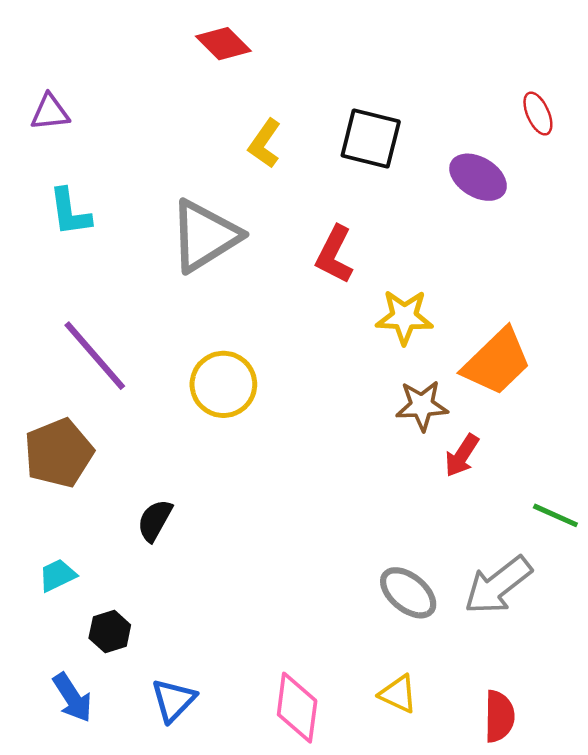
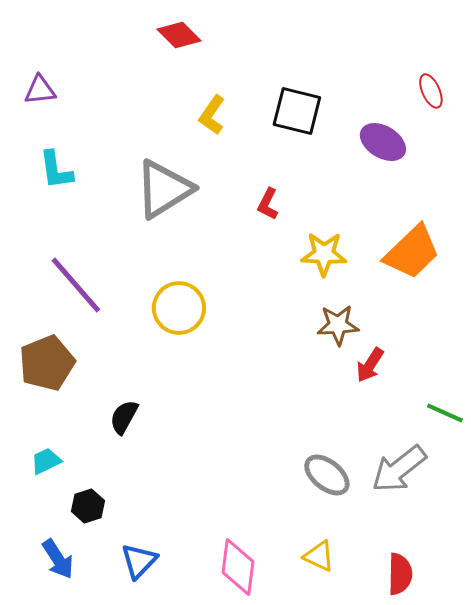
red L-shape: (334, 255) -> (268, 204), size x0.7
orange trapezoid: (497, 362) -> (412, 252), moved

